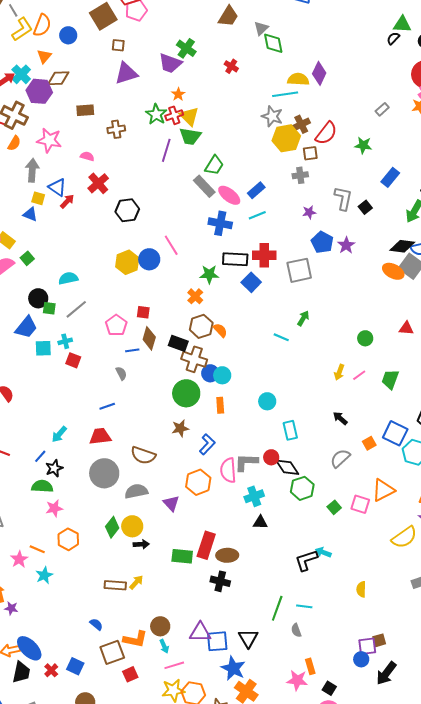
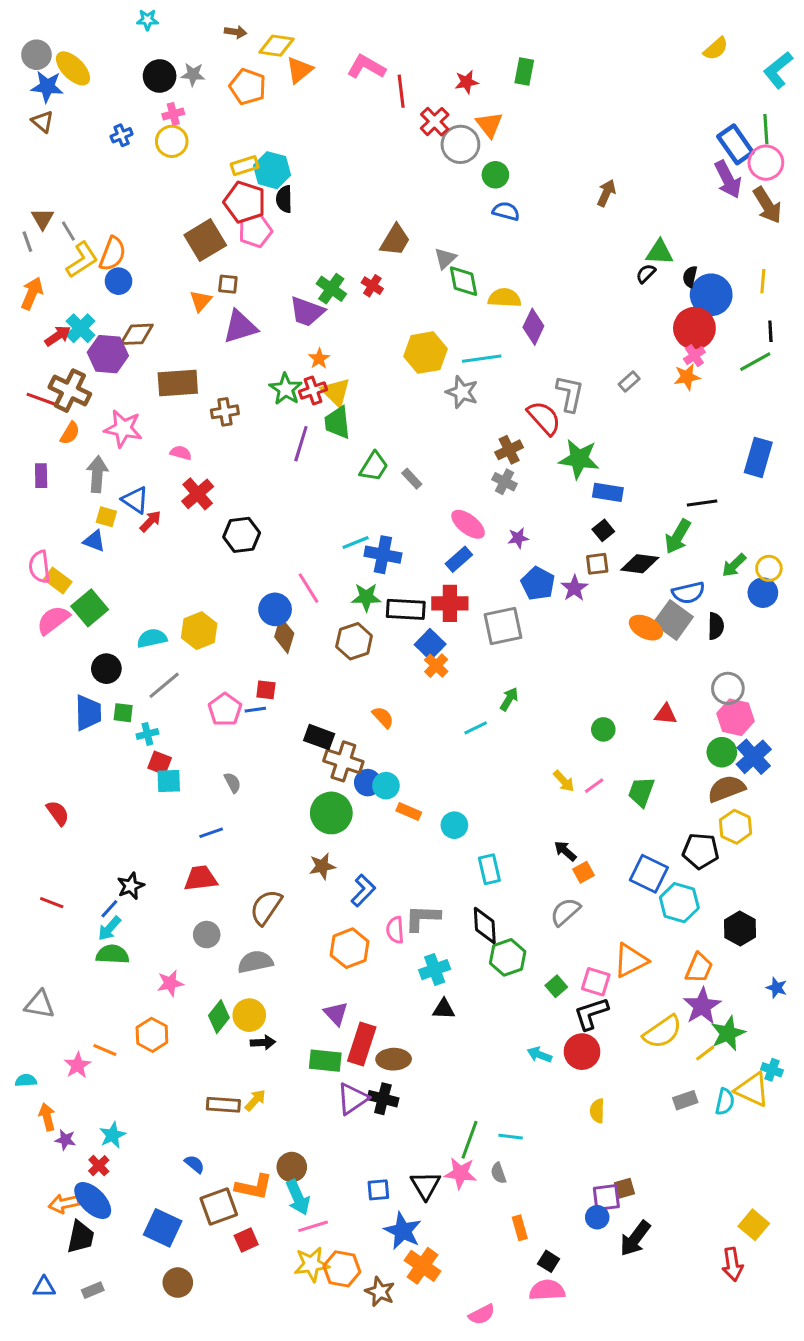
blue circle: (68, 35) -> (119, 281), moved
orange triangle: (44, 56) -> (201, 301), moved
red cross: (231, 66) -> (372, 286), moved
yellow semicircle: (298, 79) -> (505, 298), moved
brown rectangle: (85, 110) -> (178, 383), size x1.5
brown cross: (301, 124) -> (509, 450), moved
red semicircle: (326, 133) -> (544, 418), turned -80
green trapezoid: (190, 136) -> (337, 422), turned 75
yellow hexagon: (286, 138) -> (425, 353), moved
green star: (363, 145) -> (579, 459), moved, size x1.5
brown square: (310, 153) -> (597, 564), moved
gray cross: (300, 175) -> (505, 482), turned 35
blue rectangle: (390, 177) -> (608, 492), moved, turned 60
gray rectangle: (204, 186) -> (412, 479), moved, size x0.6
blue rectangle: (256, 190) -> (459, 559), moved
pink ellipse: (229, 195) -> (468, 524), moved
gray L-shape: (343, 198) -> (570, 394), moved
cyan line: (257, 215) -> (356, 543), moved
black diamond: (402, 246) -> (640, 564), moved
green square: (27, 258) -> (90, 608), size x1.6
yellow hexagon: (127, 262) -> (199, 631), moved
green star: (209, 274) -> (366, 597), moved
orange cross: (195, 296) -> (436, 666), moved
green square: (49, 308) -> (123, 713), moved
brown hexagon: (201, 326) -> (354, 641), moved
blue trapezoid: (26, 327) -> (88, 713), turned -40
cyan line: (281, 337) -> (476, 728), turned -49
brown diamond: (149, 338) -> (284, 635), moved
cyan square: (43, 348) -> (169, 781), moved
blue line: (132, 350) -> (255, 710), moved
yellow arrow: (339, 372) -> (564, 781), turned -63
orange rectangle: (220, 405) -> (409, 811), moved, turned -63
cyan arrow: (59, 434) -> (109, 928), moved
orange square: (369, 443) -> (584, 872), moved
brown semicircle: (143, 455) -> (266, 907), turned 105
red circle: (271, 457) -> (582, 1052), moved, size x1.5
black diamond: (287, 467) -> (485, 925), turned 30
black star: (54, 468) -> (131, 886), moved
pink semicircle: (228, 470) -> (395, 930), size x0.7
gray circle: (104, 473) -> (207, 935), size x0.6
purple triangle: (171, 503) -> (336, 1014), moved
pink star: (54, 508) -> (170, 983), moved
black L-shape: (306, 560) -> (591, 1014), moved
cyan star: (44, 575) -> (112, 1135), moved
purple triangle: (200, 632) -> (353, 1099), moved, turned -35
blue square: (217, 641) -> (378, 1190), size x0.7
cyan arrow: (164, 646) -> (298, 1197), size x1.6
blue square: (75, 666) -> (163, 1228), size x1.4
red cross: (51, 670) -> (99, 1166), moved
pink star: (297, 680) -> (460, 1173), moved

